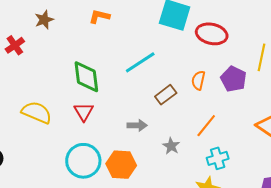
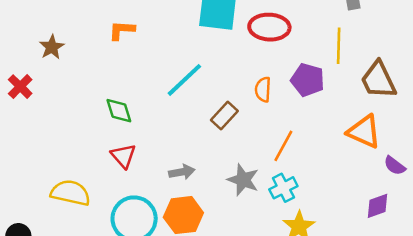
green diamond: (86, 77) -> (119, 111), size x0.7
yellow semicircle: (37, 112) -> (70, 193), moved
gray arrow: (137, 125) -> (182, 172), moved
gray star: (171, 146) -> (243, 180), size x1.4
cyan cross: (218, 158) -> (283, 188), moved

